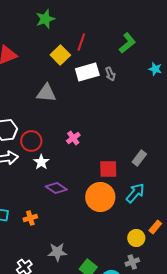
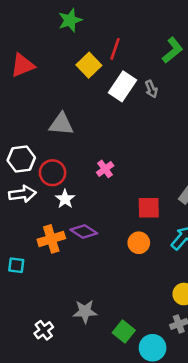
white rectangle: (87, 72) -> (123, 86), turned -40
gray triangle: (46, 93) -> (61, 124), moved
orange circle: (100, 197) -> (139, 243), size x0.6
orange cross: (30, 218) -> (51, 239), moved, size x1.5

